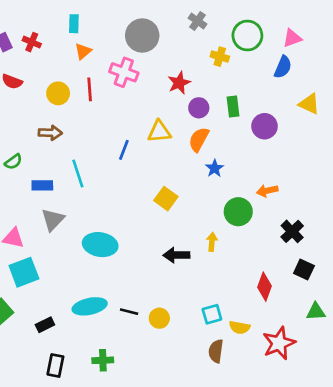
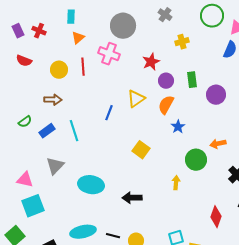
green circle: (247, 36) -> (212, 16), moved
yellow cross: (220, 57) -> (182, 42), turned -32
yellow triangle: (159, 131) -> (136, 99), turned -30
blue rectangle: (42, 185) -> (47, 131), moved, turned -35
black arrow: (176, 255) -> (132, 198), moved

